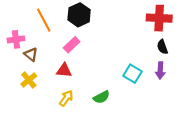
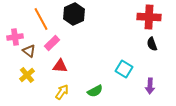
pink rectangle: (72, 45) -> (52, 43), moved
purple arrow: (160, 70) -> (150, 86), moved

